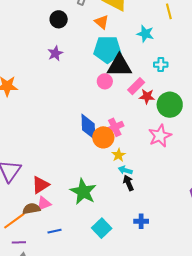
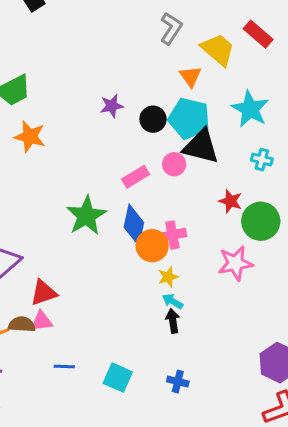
black circle: (59, 19) -> (153, 119), moved
cyan star: (145, 34) -> (250, 109), size x1.4
pink rectangle: (136, 86) -> (136, 177), moved
green star: (83, 192) -> (86, 216), moved
cyan square: (102, 228) -> (118, 378), turned -36
blue line: (55, 231) -> (64, 366), moved

